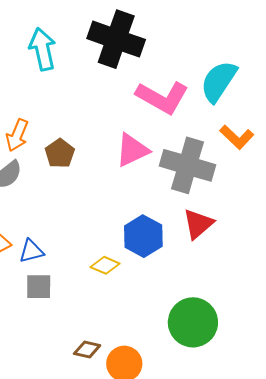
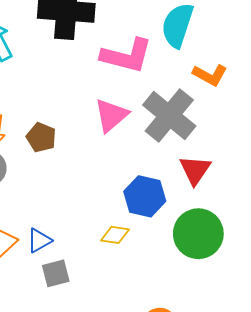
gray cross: (188, 165) -> (169, 116), turned 38
green circle: (193, 322) -> (198, 234), moved

